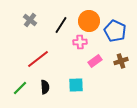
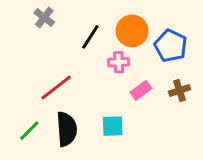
gray cross: (30, 20) -> (44, 18), moved
black semicircle: (45, 87) -> (67, 129), size x1.6

